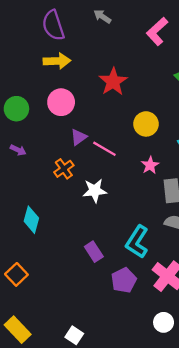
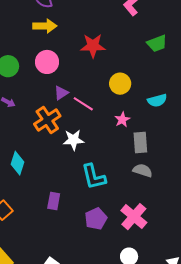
red star: (113, 82) -> (93, 46), turned 30
orange cross: (64, 169) -> (47, 120), size x1.5
cyan L-shape: (137, 242) -> (94, 177), moved, turned -48
purple rectangle: (94, 252) -> (54, 201), moved, turned 42

